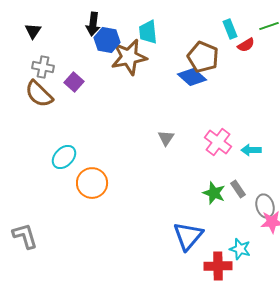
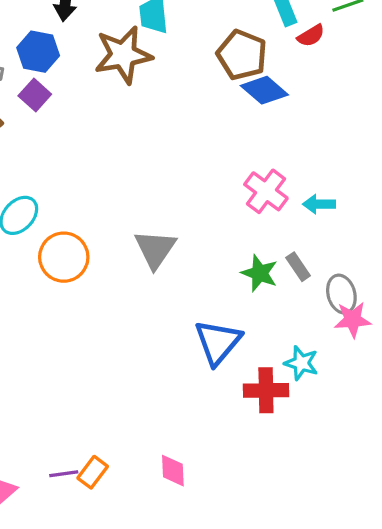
blue hexagon: (107, 40) -> (38, 52), moved
blue diamond: (192, 77) -> (264, 90), moved
gray triangle: (166, 138) -> (155, 249), moved, size x1.6

